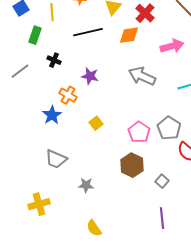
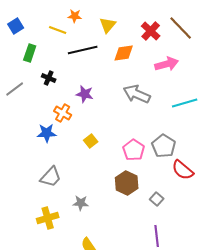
yellow line: (52, 12) -> (58, 30), moved, turned -66
red cross: (145, 13) -> (151, 31), moved
blue star: (52, 115) -> (47, 133), turned 30
gray trapezoid: (56, 159) -> (51, 177), turned -70
yellow cross: (39, 204) -> (48, 218), moved

